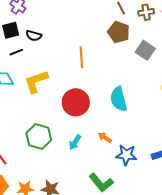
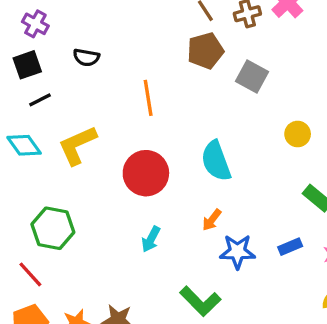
brown pentagon: (119, 32) -> (205, 51), turned -30
black semicircle: (34, 36) -> (86, 57), moved
green hexagon: (39, 136) -> (53, 228), moved
orange arrow: (105, 138) -> (212, 220), moved, turned -80

